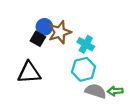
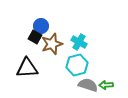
brown star: (60, 32) -> (52, 44), moved

